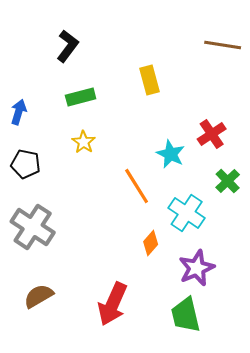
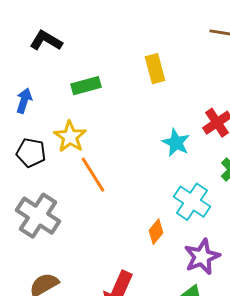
black L-shape: (68, 46) -> (46, 41), moved, turned -96
yellow star: (84, 142) -> (70, 137), moved, size x1.4
orange line: (137, 186) -> (93, 175), moved

